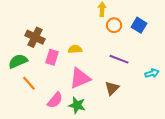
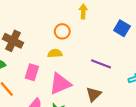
orange circle: (114, 25) -> (62, 31), moved
pink rectangle: (52, 57) -> (32, 72), moved

